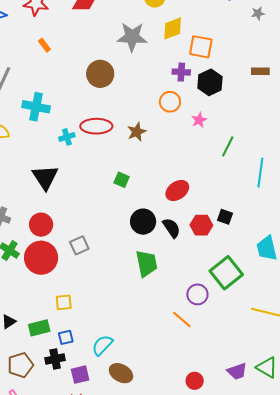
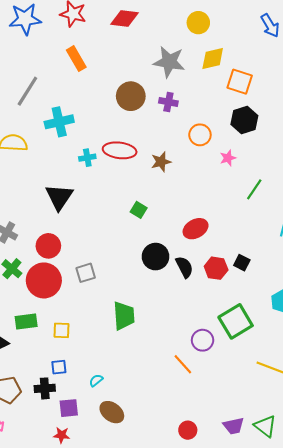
orange rectangle: (44, 45) -> (76, 59), size x1.6
purple cross: (181, 72) -> (168, 102), moved
cyan cross: (36, 107) -> (59, 122), turned -32
green trapezoid: (147, 263) -> (124, 316), moved
green rectangle: (39, 328) -> (26, 322), moved
cyan semicircle: (102, 345) -> (96, 380), size x0.6

